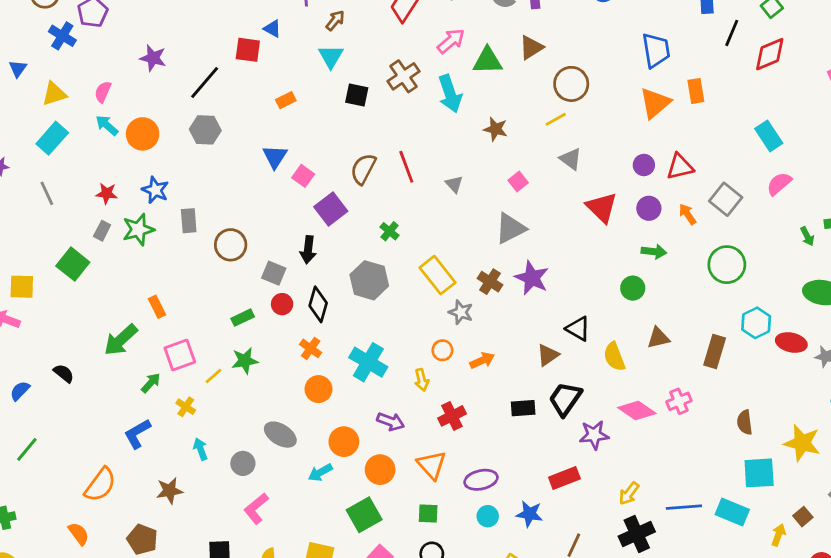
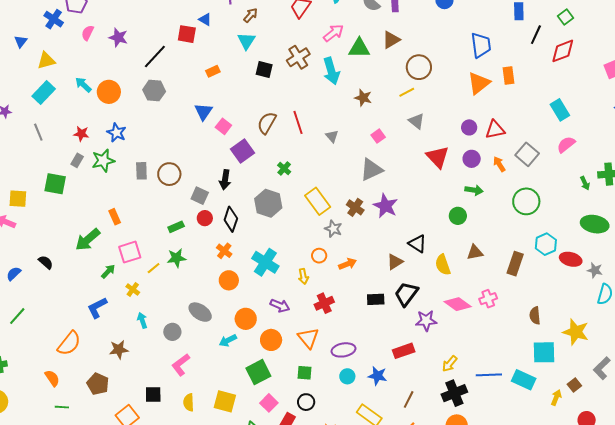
pink semicircle: (103, 92) -> (88, 33), moved
gray rectangle: (189, 221) -> (141, 171), moved
green square: (73, 264) -> (55, 184), turned -30

